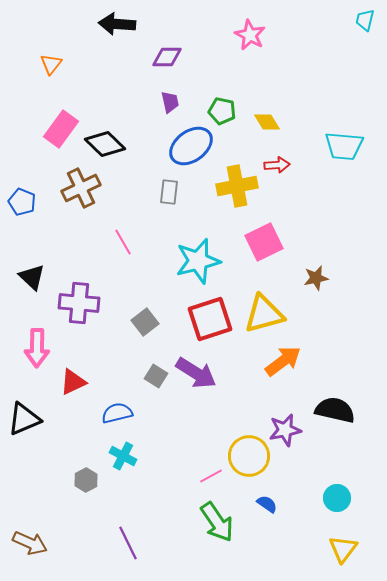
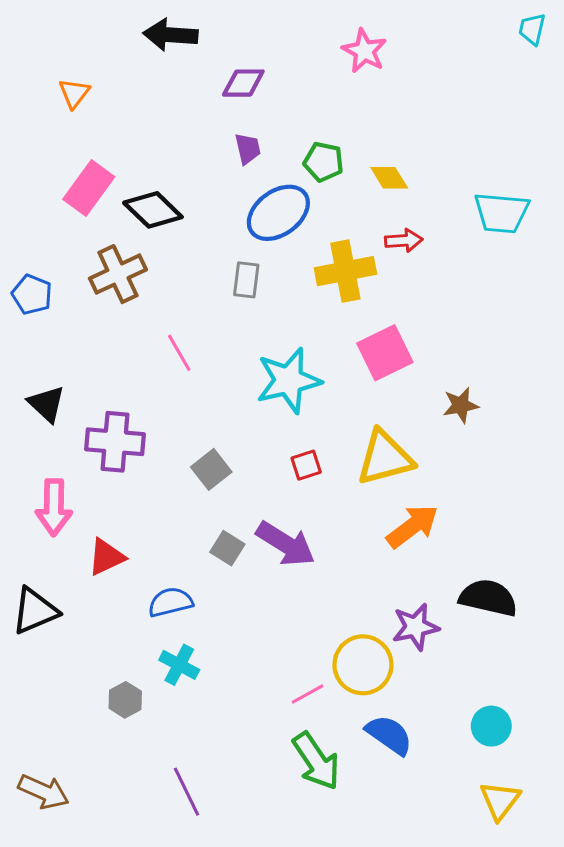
red square: (210, 319) -> (306, 465), size x0.5
blue semicircle: (267, 504) -> (389, 735), size x1.6

